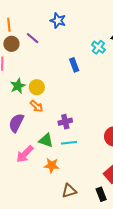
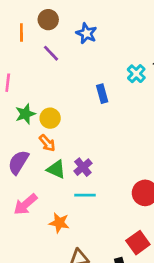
brown circle: (11, 44) -> (48, 20), moved
purple cross: (65, 122) -> (83, 167), turned -32
green triangle: (46, 140) -> (56, 169), moved

